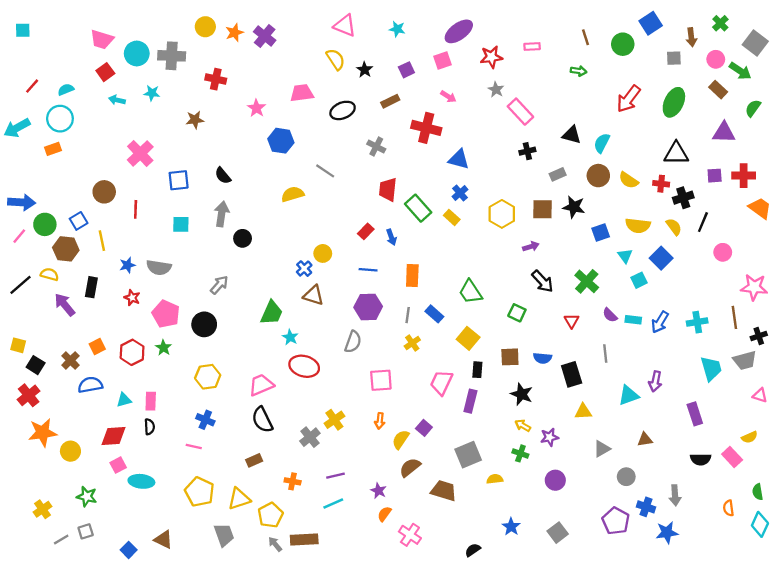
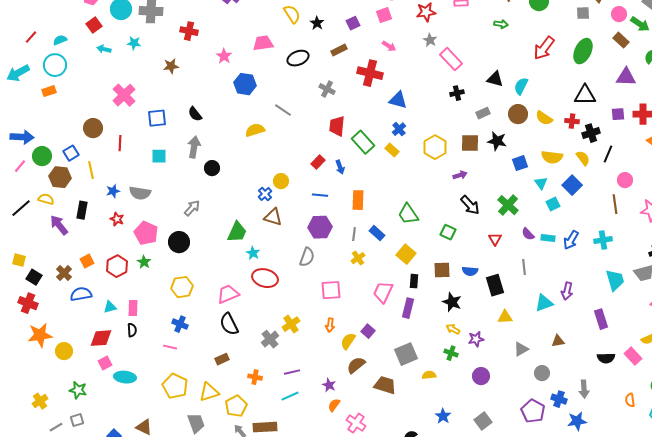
brown line: (734, 317) -> (615, 204), moved
red cross: (29, 395) -> (28, 303), turned -30

